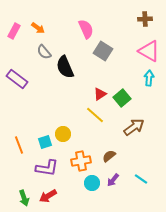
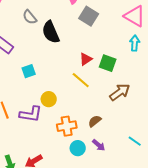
green square: (122, 98) -> (108, 63), turned -30
cyan square: (45, 142) -> (29, 71), moved
purple L-shape: (47, 168) -> (31, 114), moved
cyan line: (141, 179) -> (135, 141), moved
purple arrow: (113, 180) -> (99, 145), turned -88

